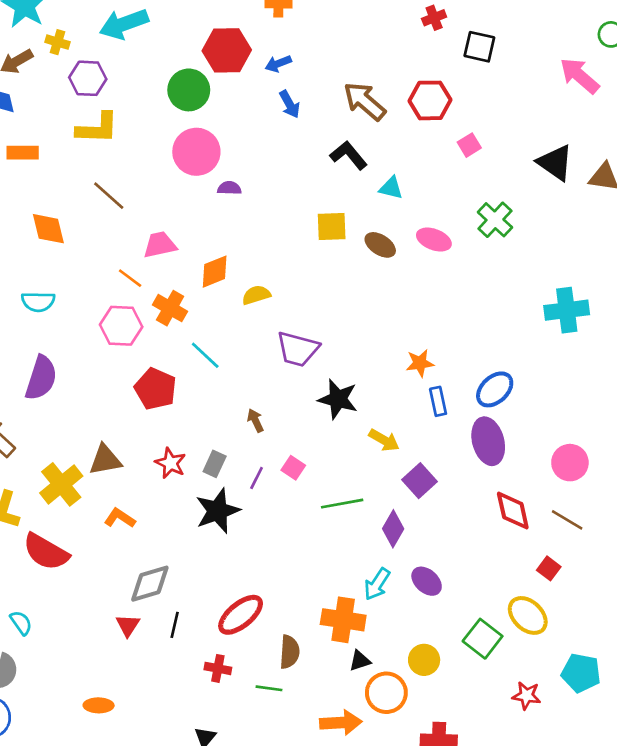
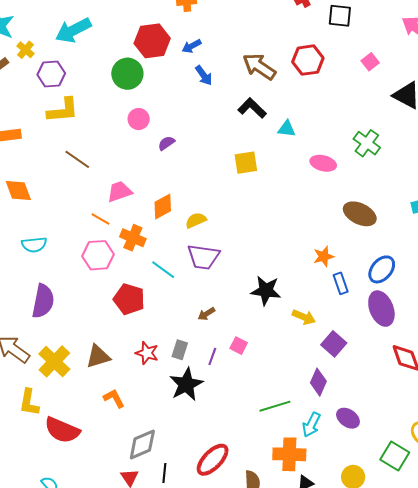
yellow cross: (57, 42) -> (25, 50), turned 30
pink square: (469, 145) -> (370, 62), moved
pink circle: (196, 152) -> (139, 119), size x0.6
purple semicircle: (229, 188) -> (166, 143), turned -30
orange diamond: (48, 229) -> (18, 191), moved
brown ellipse: (380, 245) -> (360, 214), moved, size x1.4
purple trapezoid: (298, 349) -> (203, 257), moved
brown arrow: (255, 420) -> (206, 314), turned -90
yellow cross: (61, 484) -> (54, 361), moved
green line: (342, 504) -> (275, 406), moved
orange L-shape: (120, 518) -> (114, 398), turned 35

